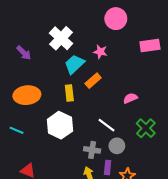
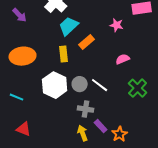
pink star: (100, 52) -> (117, 25), moved
cyan line: (17, 130) -> (17, 97), moved
gray circle: (117, 146) -> (80, 84), moved
purple rectangle: (108, 168) -> (101, 126), turned -48

